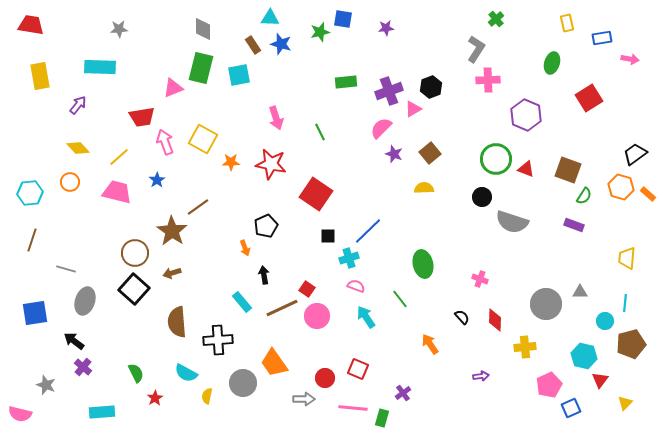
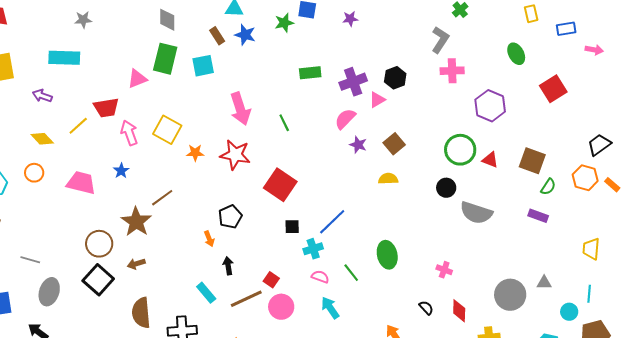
green ellipse: (552, 63) -> (516, 54), turned -45
purple arrow: (78, 105) -> (42, 96), turned -108
pink arrow: (276, 118) -> (240, 109), size x1.4
yellow line: (119, 157) -> (78, 126), moved
green line: (400, 299) -> (351, 273), moved

